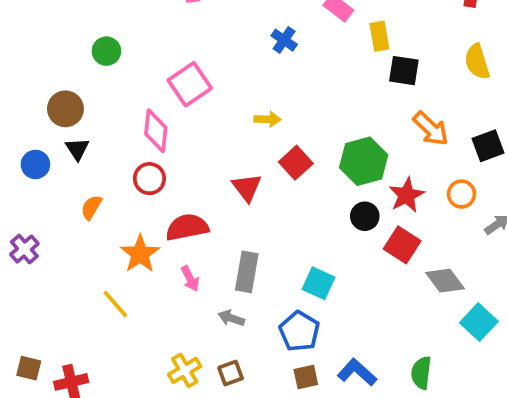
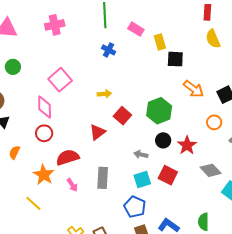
yellow semicircle: (477, 62) -> (213, 39), moved
red triangle: (247, 188) -> (97, 132), turned 36
red star: (407, 195) -> (187, 145), moved
red square: (402, 245) -> (168, 175), moved
cyan square: (319, 283) -> (142, 180), turned -36
gray arrow: (231, 318) -> (141, 155), moved

